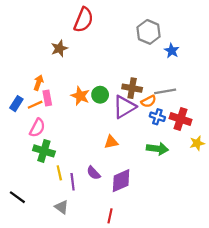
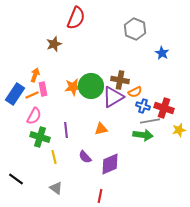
blue star: (172, 51) -> (162, 53), moved
gray line: (165, 91) -> (150, 121), moved
green circle: (100, 95) -> (91, 86), size x1.6
orange star: (80, 96) -> (73, 87), turned -30
blue rectangle: (16, 104) -> (15, 94), size x1.5
purple line: (73, 182) -> (66, 130), moved

